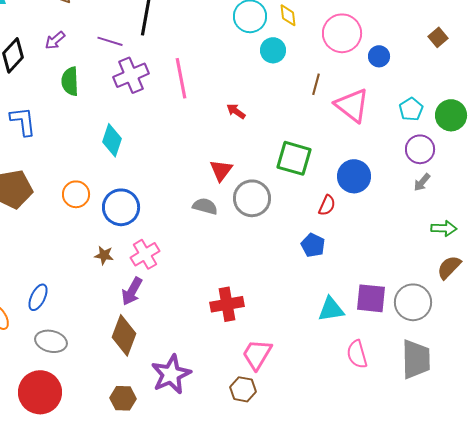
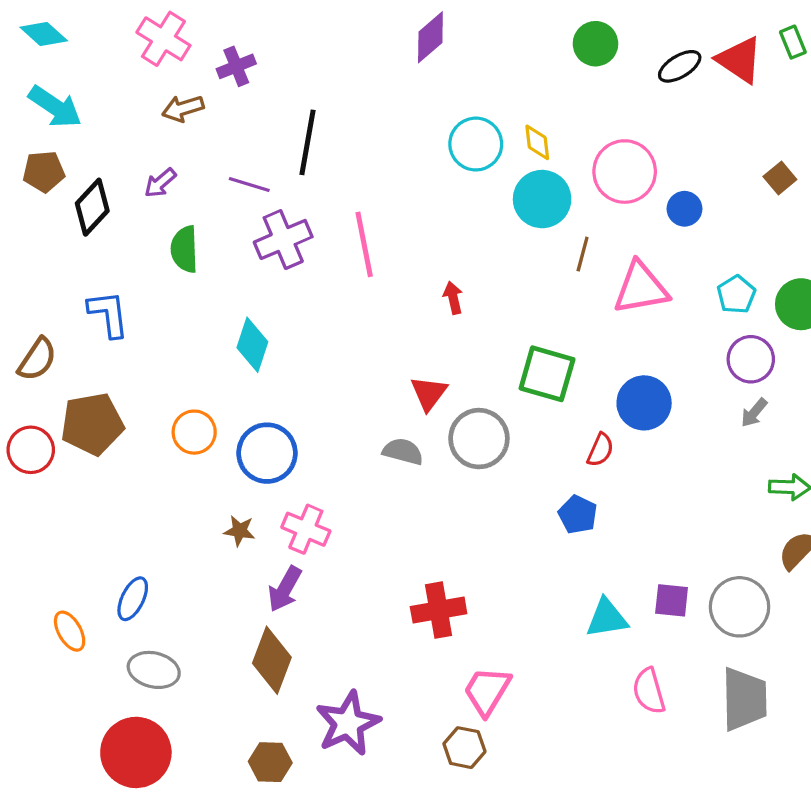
cyan circle: (273, 50) -> (542, 199), moved, size x1.4
pink triangle: (352, 105) -> (641, 288), turned -48
red arrow: (236, 111) -> (453, 298), turned 42
pink cross: (145, 254) -> (306, 529), turned -36
purple square: (371, 298) -> (672, 600), size x0.7

